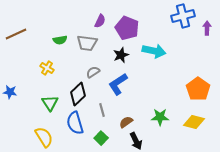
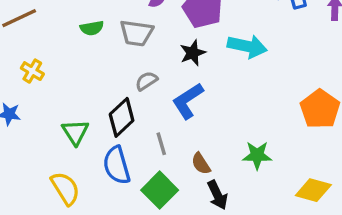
yellow cross: (47, 68) -> (32, 71), moved
brown semicircle: (126, 122) -> (201, 164), turned -88
yellow diamond: (194, 122) -> (313, 190), moved
green square: (101, 138) -> (160, 190), size x1.5

